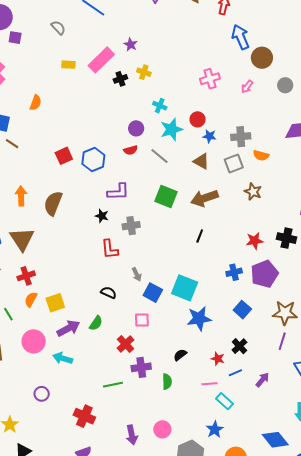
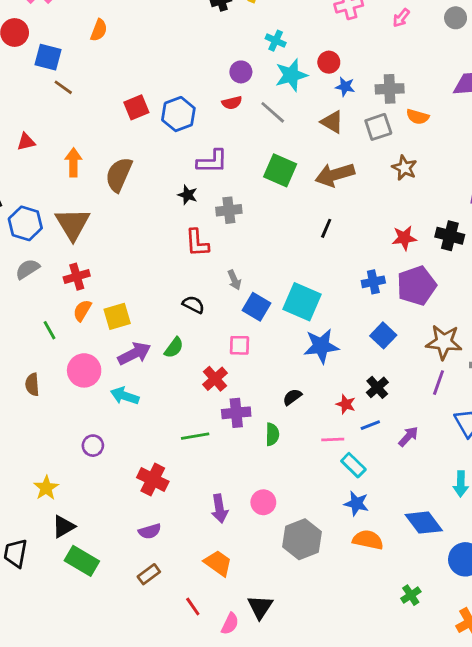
blue star: (215, 429) -> (356, 504), moved, turned -30

